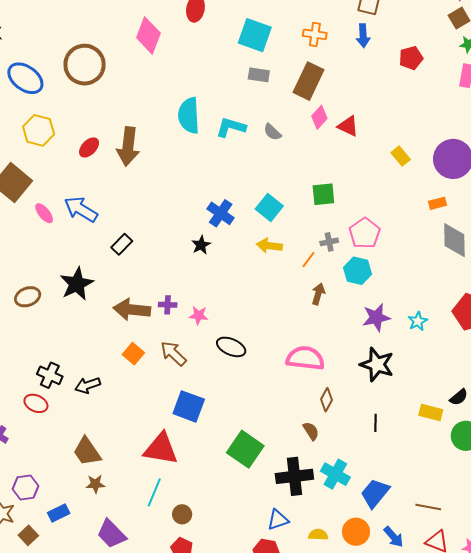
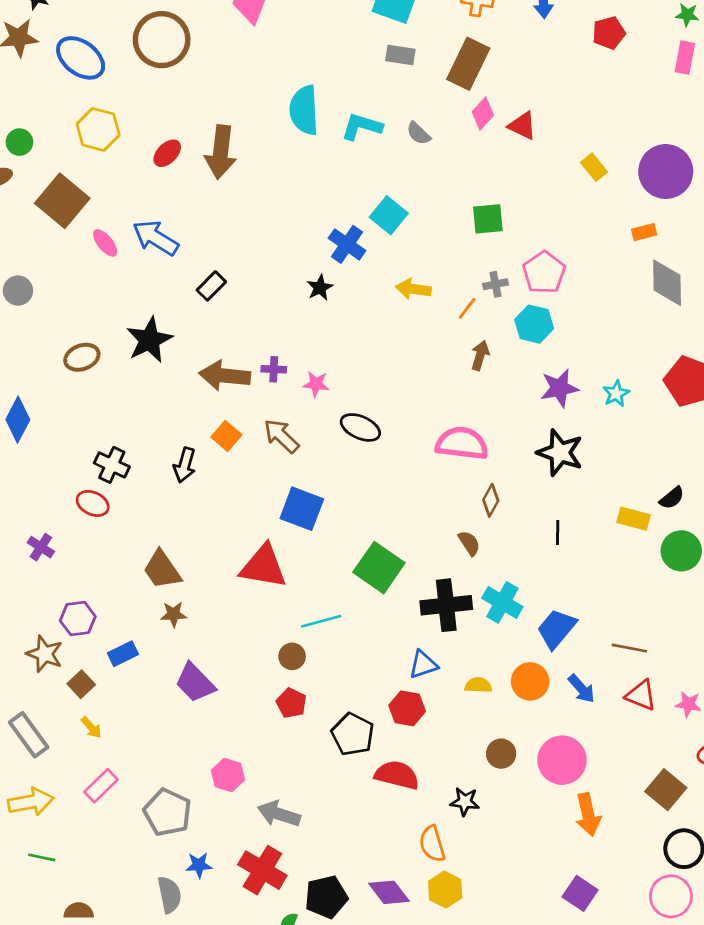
cyan square: (269, 208) -> (389, 215), moved
black arrow: (88, 385) -> (185, 465), moved, turned -55
cyan line: (154, 492) -> (321, 621), moved, turned 52

